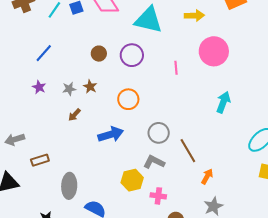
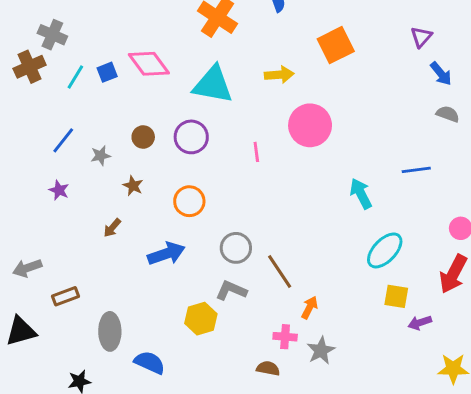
gray star: (69, 89) -> (101, 156), moved
cyan arrow: (223, 102) -> (361, 194), moved, turned -45
pink cross: (158, 196) -> (285, 337), moved

